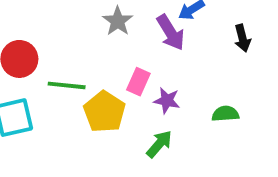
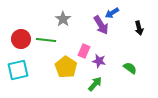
gray star: (118, 21) -> (63, 19), moved
green line: (67, 85) -> (46, 40), moved
green semicircle: (225, 114) -> (130, 68), turned 40

